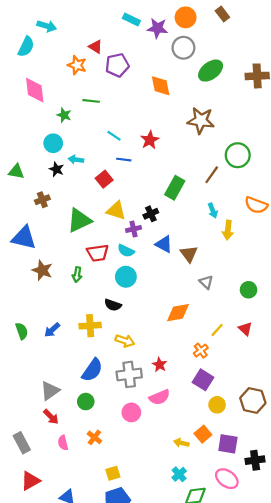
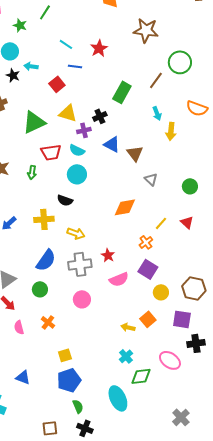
green line: (91, 101) -> (45, 12), turned -63
pink semicircle: (160, 397) -> (119, 279), moved
purple square: (228, 444) -> (182, 319), moved

